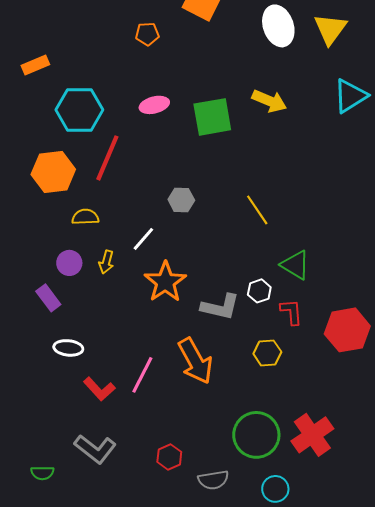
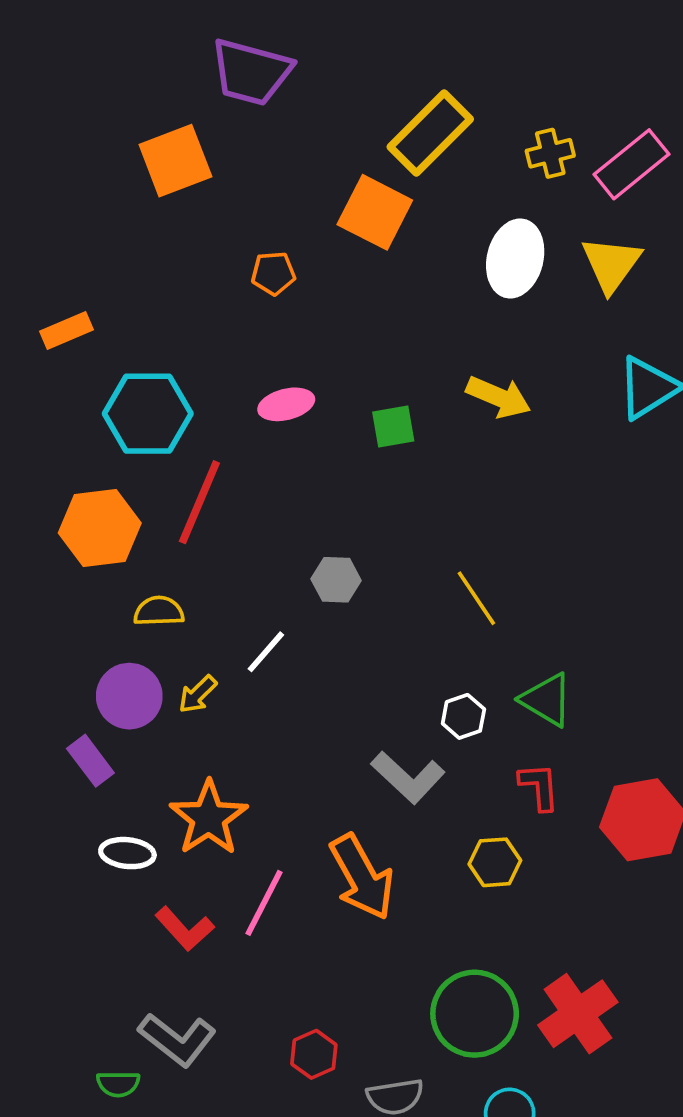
white ellipse: (278, 26) -> (515, 258), turned 33
green square: (212, 117) -> (393, 427), size x0.6
yellow arrow: (106, 262) -> (198, 694), turned 30
purple circle: (69, 263) -> (129, 696), size x1.4
orange star: (165, 282) -> (209, 818), moved
white hexagon: (259, 291) -> (463, 716), moved
gray L-shape: (220, 307) -> (408, 777), turned 30
green semicircle: (42, 473) -> (118, 1084), moved

